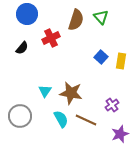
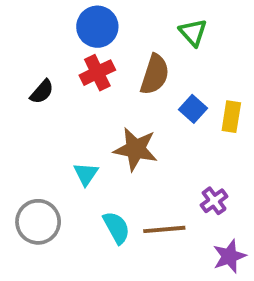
blue circle: (27, 14) -> (97, 27), moved
brown semicircle: (76, 20) -> (155, 74), moved
brown star: (71, 93) -> (136, 149), moved
brown line: (86, 120) -> (164, 229), turned -30

